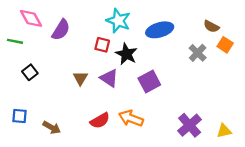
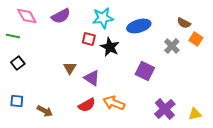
cyan star: (118, 21) -> (103, 18), turned -30
purple semicircle: (61, 30) -> (61, 16), moved, turned 30
black square: (30, 72) -> (18, 63), moved
purple triangle: (109, 78) -> (92, 78), moved
purple square: (149, 82) -> (145, 71), moved, turned -36

